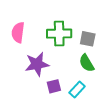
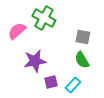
pink semicircle: (18, 32) -> (17, 31), turned 42
green cross: (59, 34) -> (44, 18), moved, turned 30

